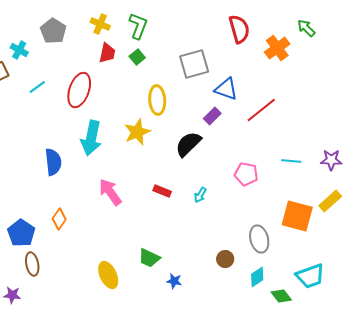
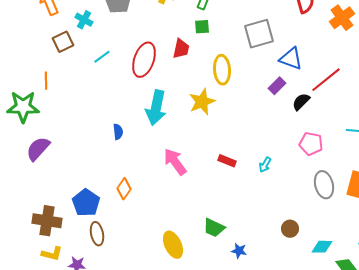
red trapezoid: (107, 53) -> (181, 49), moved
green square: (137, 57) -> (202, 27), turned 35
black semicircle: (188, 144) -> (301, 102), moved, size x0.7
blue semicircle: (53, 162) -> (118, 132), size x0.6
gray ellipse: (259, 239) -> (324, 185), moved
cyan diamond: (257, 277) -> (322, 247), turned 35

